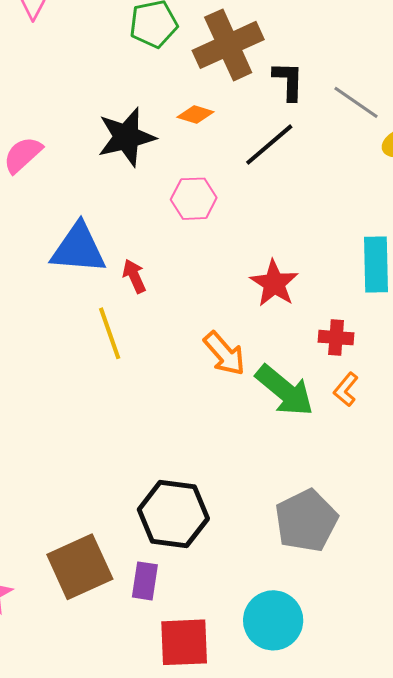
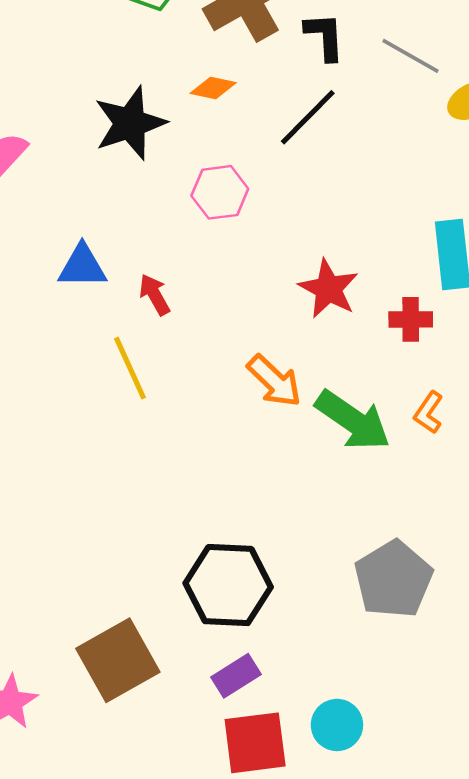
blue triangle: (78, 249) -> (82, 266), size x0.7
red cross: (336, 338) -> (411, 319), moved
purple rectangle: (145, 581) -> (236, 676), moved, turned 54
cyan circle: (273, 620) -> (337, 725), moved, size x0.7

